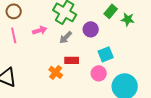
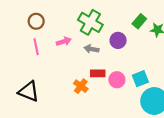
gray arrow: (66, 37) -> (91, 49), turned 56
cyan square: (106, 54) -> (140, 79), moved
pink circle: (99, 73) -> (117, 80), moved

